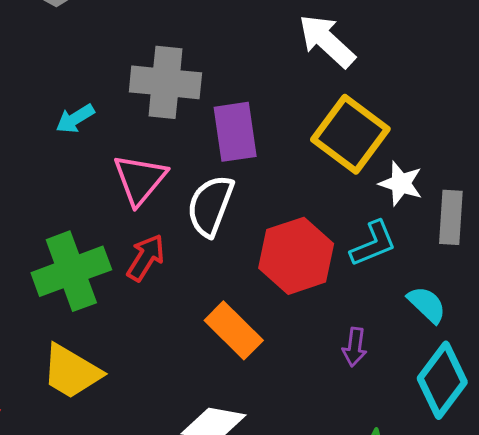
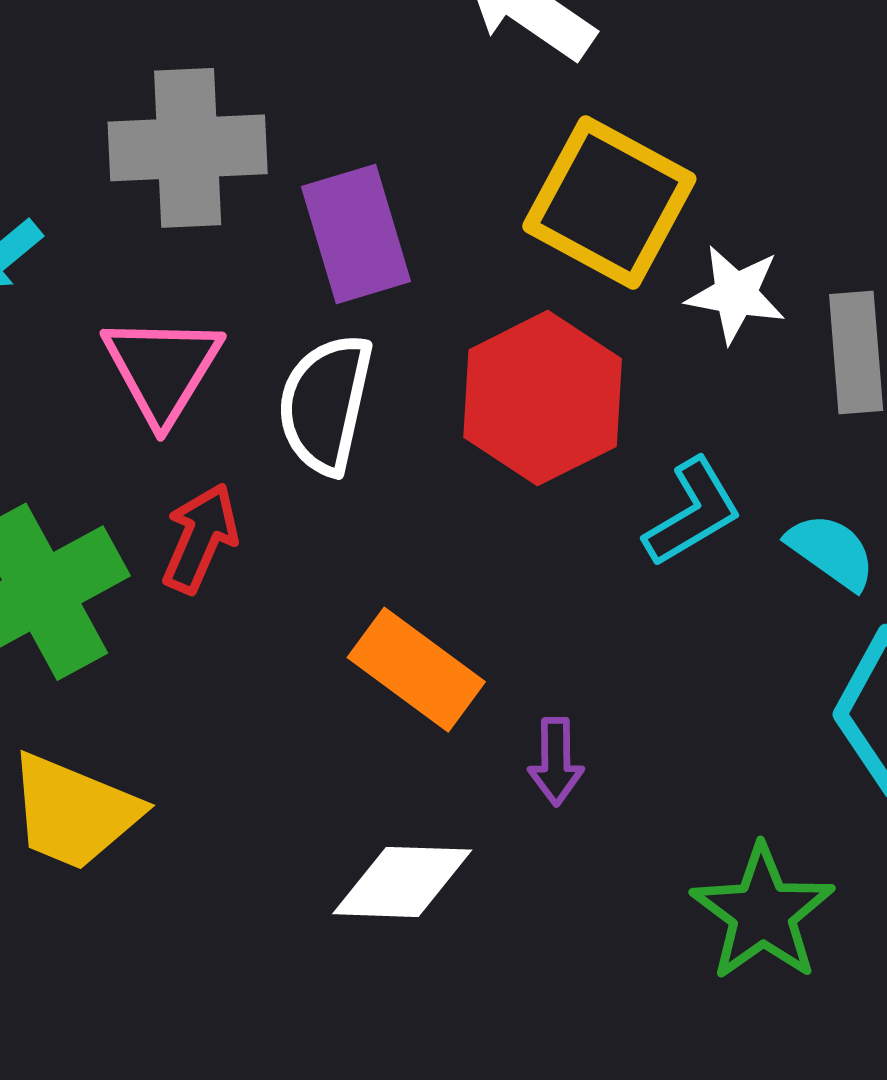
cyan L-shape: (373, 244) -> (693, 512), moved
red hexagon: (296, 256) -> (543, 398), moved
purple arrow: (355, 347) -> (556, 762), moved

